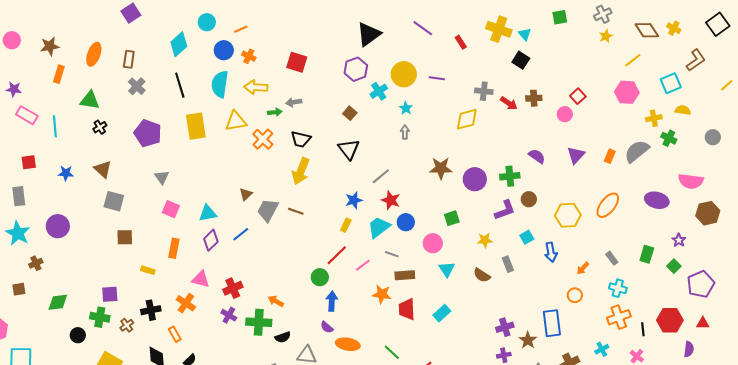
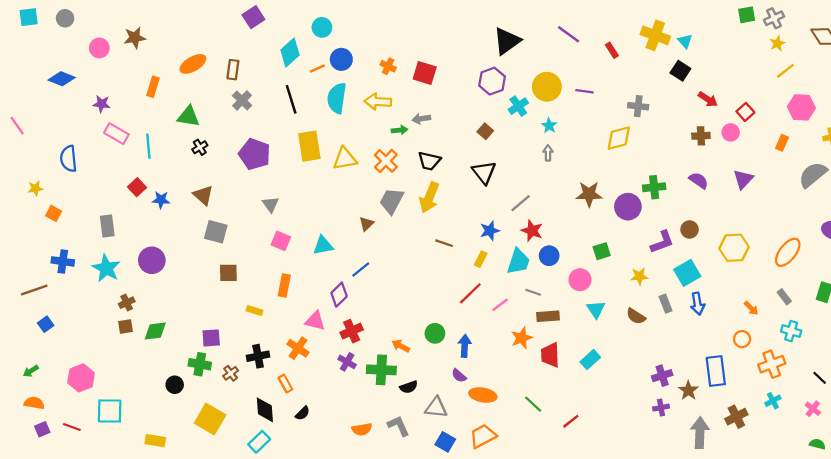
purple square: (131, 13) -> (253, 17), moved
green square: (560, 17) -> (747, 15), moved
orange line: (241, 29) -> (317, 69), moved
brown star: (50, 46) -> (135, 38), moved
orange ellipse: (94, 54) -> (193, 64), turned 40
orange cross: (249, 56) -> (388, 66), moved
yellow line: (633, 60) -> (785, 71), moved
brown cross: (534, 98) -> (701, 136), moved
red arrow: (509, 103) -> (708, 99), moved
yellow triangle: (236, 121) -> (345, 159), moved
orange rectangle: (610, 156) -> (782, 143), moved
red square: (29, 162) -> (137, 187), moved, turned -35
green cross: (510, 176) -> (654, 187), moved
orange ellipse: (608, 205) -> (788, 252), moved
gray trapezoid: (268, 210) -> (392, 201), moved
brown line: (296, 211) -> (444, 243), moved
cyan trapezoid: (379, 227) -> (518, 261), turned 145
cyan square: (527, 237) -> (687, 273), size x1.6
purple diamond: (211, 240) -> (339, 295), moved
blue arrow: (551, 252) -> (698, 304), moved
orange arrow: (583, 268) -> (751, 308), turned -88
green circle: (320, 277) -> (435, 333), moved
brown square: (19, 289) -> (126, 327), moved
orange star: (382, 294) -> (522, 338), turned -30
green diamond: (58, 302) -> (155, 331), moved
orange cross: (619, 317) -> (772, 364), moved
black line: (643, 329) -> (820, 378), turned -40

